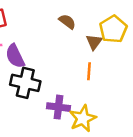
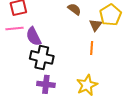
purple cross: (58, 107) -> (46, 84), moved

